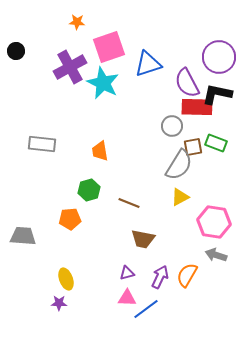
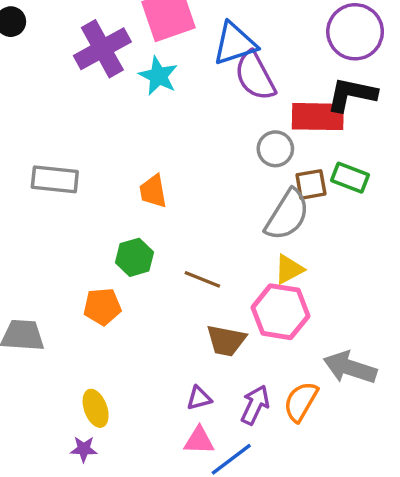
cyan star: (103, 83) -> (158, 76), size x0.7
purple semicircle: (187, 83) -> (255, 76), moved
pink hexagon: (214, 222) -> (280, 312), moved
gray arrow: (216, 255) -> (350, 368), size x1.4

